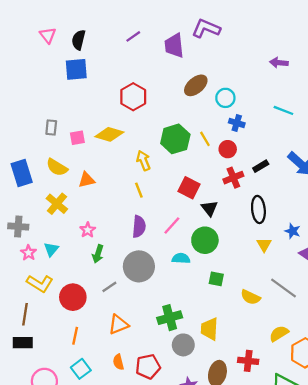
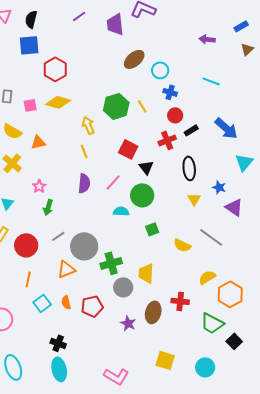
red hexagon: (133, 97) -> (55, 69), moved
red circle: (228, 149) -> (175, 115), moved
gray circle: (139, 266) -> (84, 246), moved
green square: (216, 279) -> (152, 229), turned -32
cyan square: (81, 369) -> (42, 303), moved

